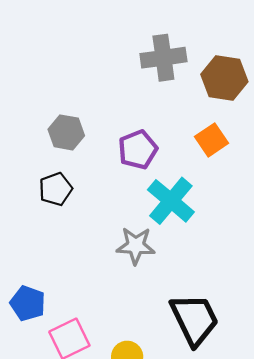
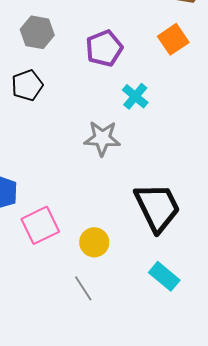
cyan cross: (171, 201) -> (135, 96), size x0.6

